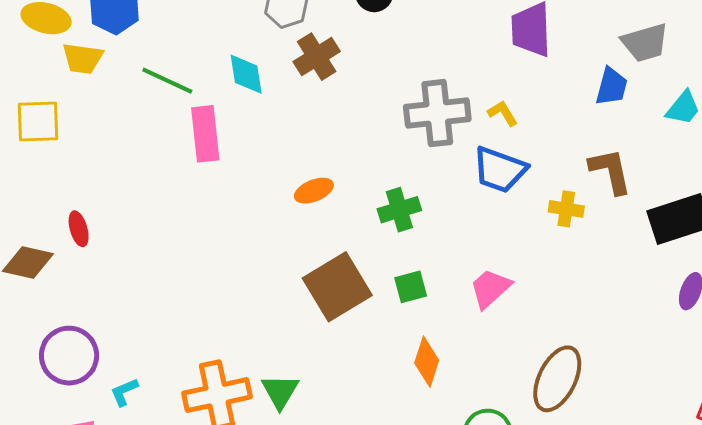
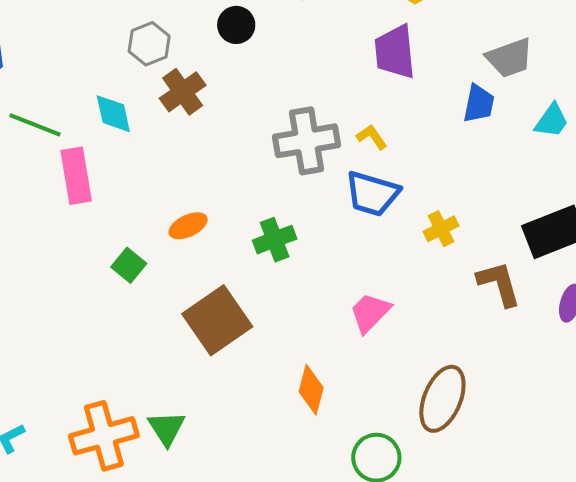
brown L-shape: (610, 171) -> (499, 284), moved
yellow cross: (566, 209) -> (441, 229), turned -32
green square: (411, 287) -> (129, 265), moved, turned -32

